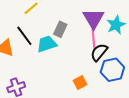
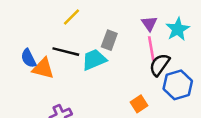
purple triangle: (93, 19) -> (149, 24), size x0.6
black line: (24, 36) -> (66, 52), turned -35

